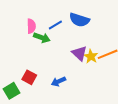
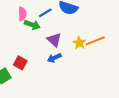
purple triangle: (79, 53) -> (54, 40), moved
blue arrow: (58, 81) -> (54, 58), moved

